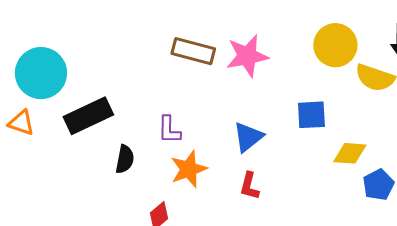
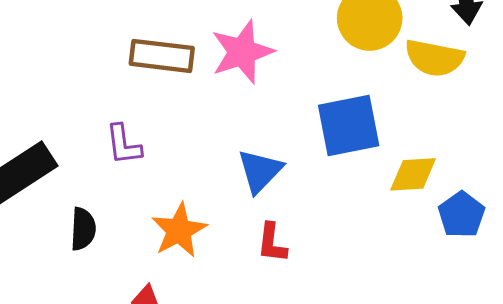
blue square: (311, 115) -> (349, 125), size x1.4
purple L-shape: (169, 130) -> (123, 145), moved

